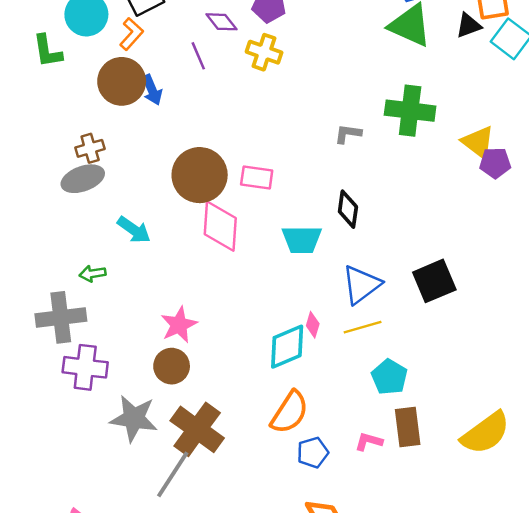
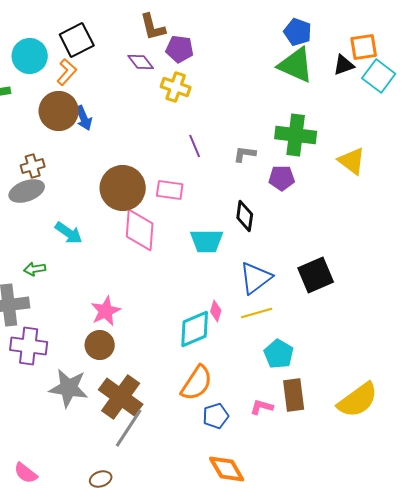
purple line: (198, 56) -> (195, 146), moved
purple pentagon: (495, 163) -> (282, 178), moved
gray line: (173, 474) -> (129, 428), moved

